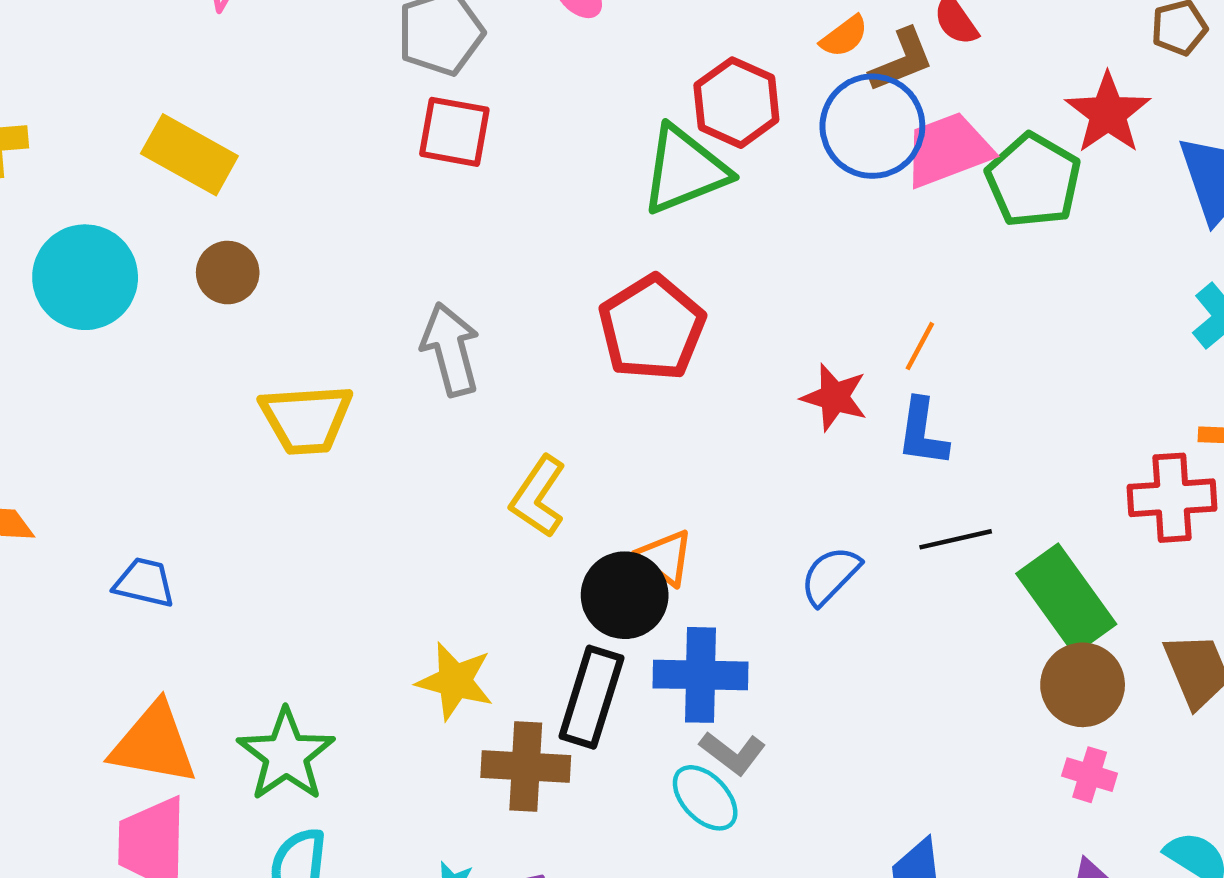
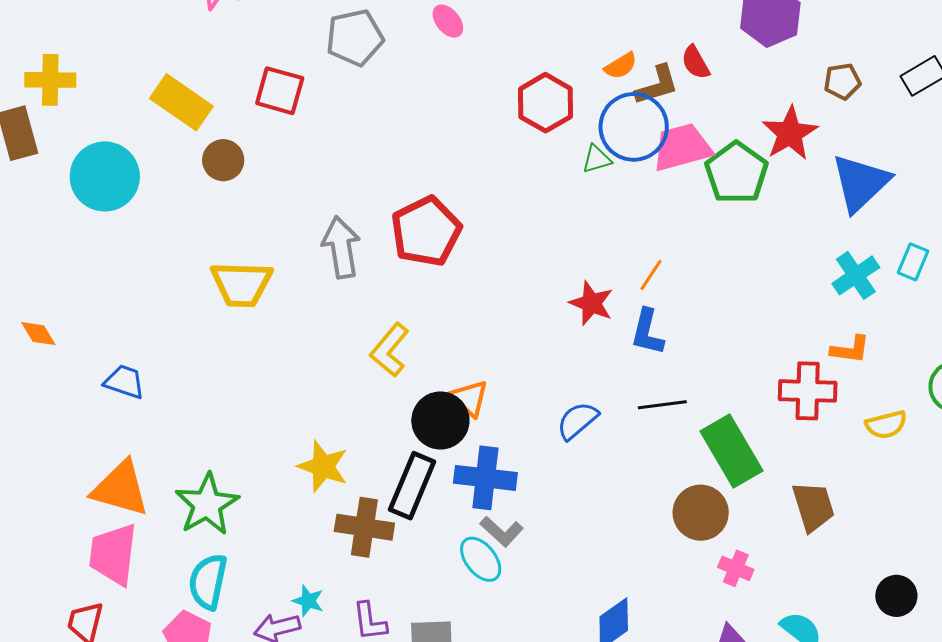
red square: (454, 132) -> (280, 91), moved
green triangle: (685, 170) -> (597, 159), moved, size x0.5
brown circle: (228, 273) -> (223, 160), moved
red pentagon: (652, 328) -> (426, 231), moved
brown circle: (1083, 685) -> (701, 513), moved

